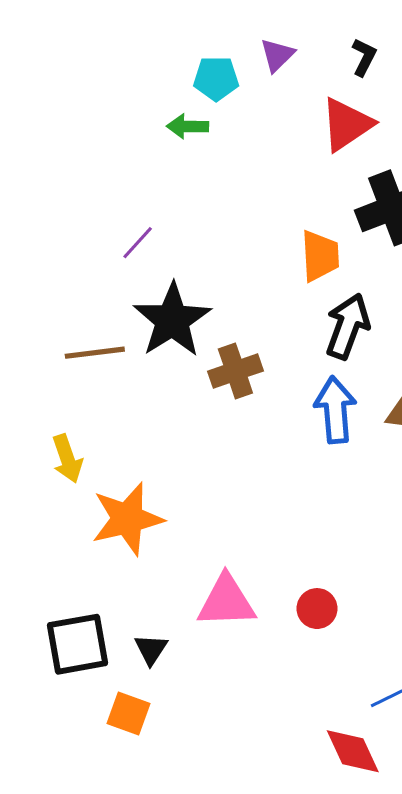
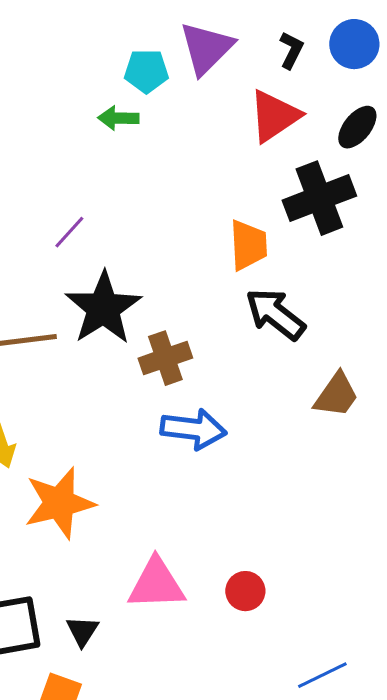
purple triangle: (277, 55) -> (206, 48), size x1.6
black arrow: (348, 326) -> (275, 314), turned -72
blue arrow: (335, 410) -> (193, 429), moved, turned 102

